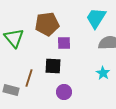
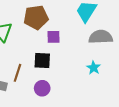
purple circle: (64, 92) -> (42, 88), moved

